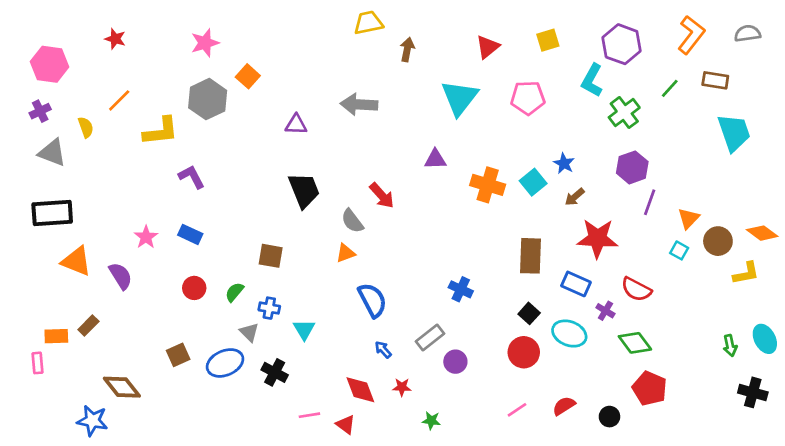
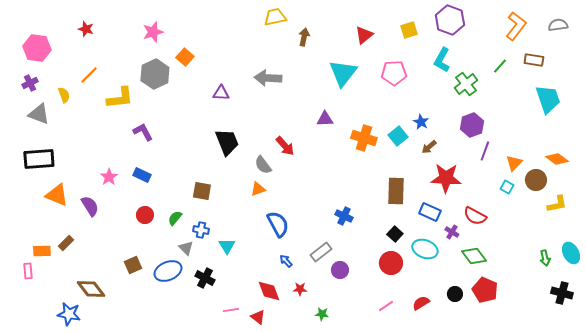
purple hexagon: (622, 44) -> (450, 20), moved
orange diamond: (762, 233) -> (557, 159), moved
black circle: (609, 417) -> (455, 294), moved

